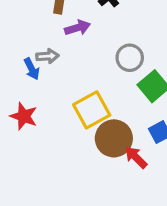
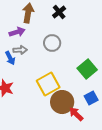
purple arrow: (77, 28) -> (17, 32), moved
gray circle: (130, 58) -> (52, 43), moved

